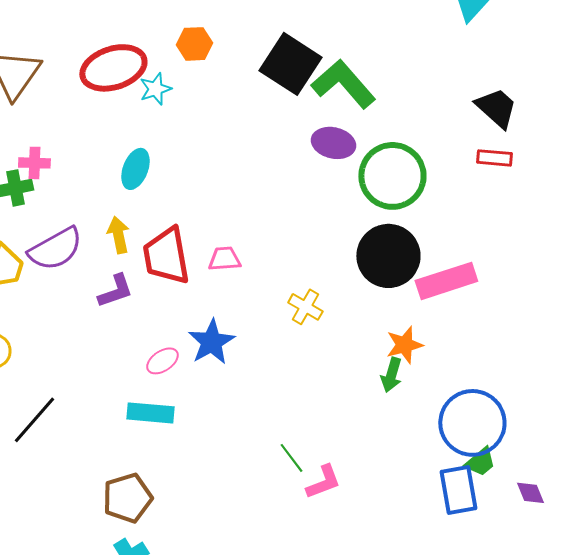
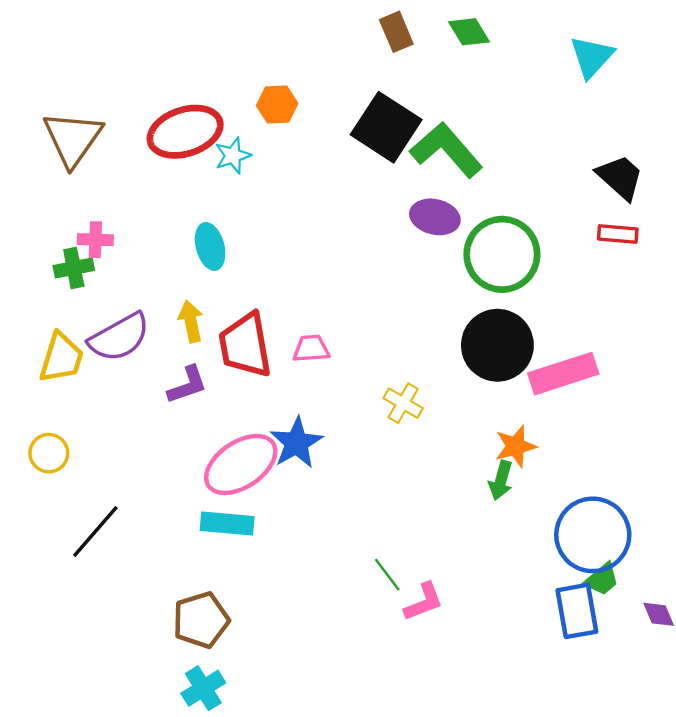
cyan ellipse: (135, 169) -> (210, 246), turned -36
pink ellipse: (162, 361) -> (241, 464), size x2.0

